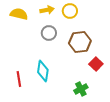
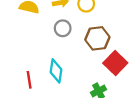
red square: (96, 64) -> (115, 63), size x1.5

